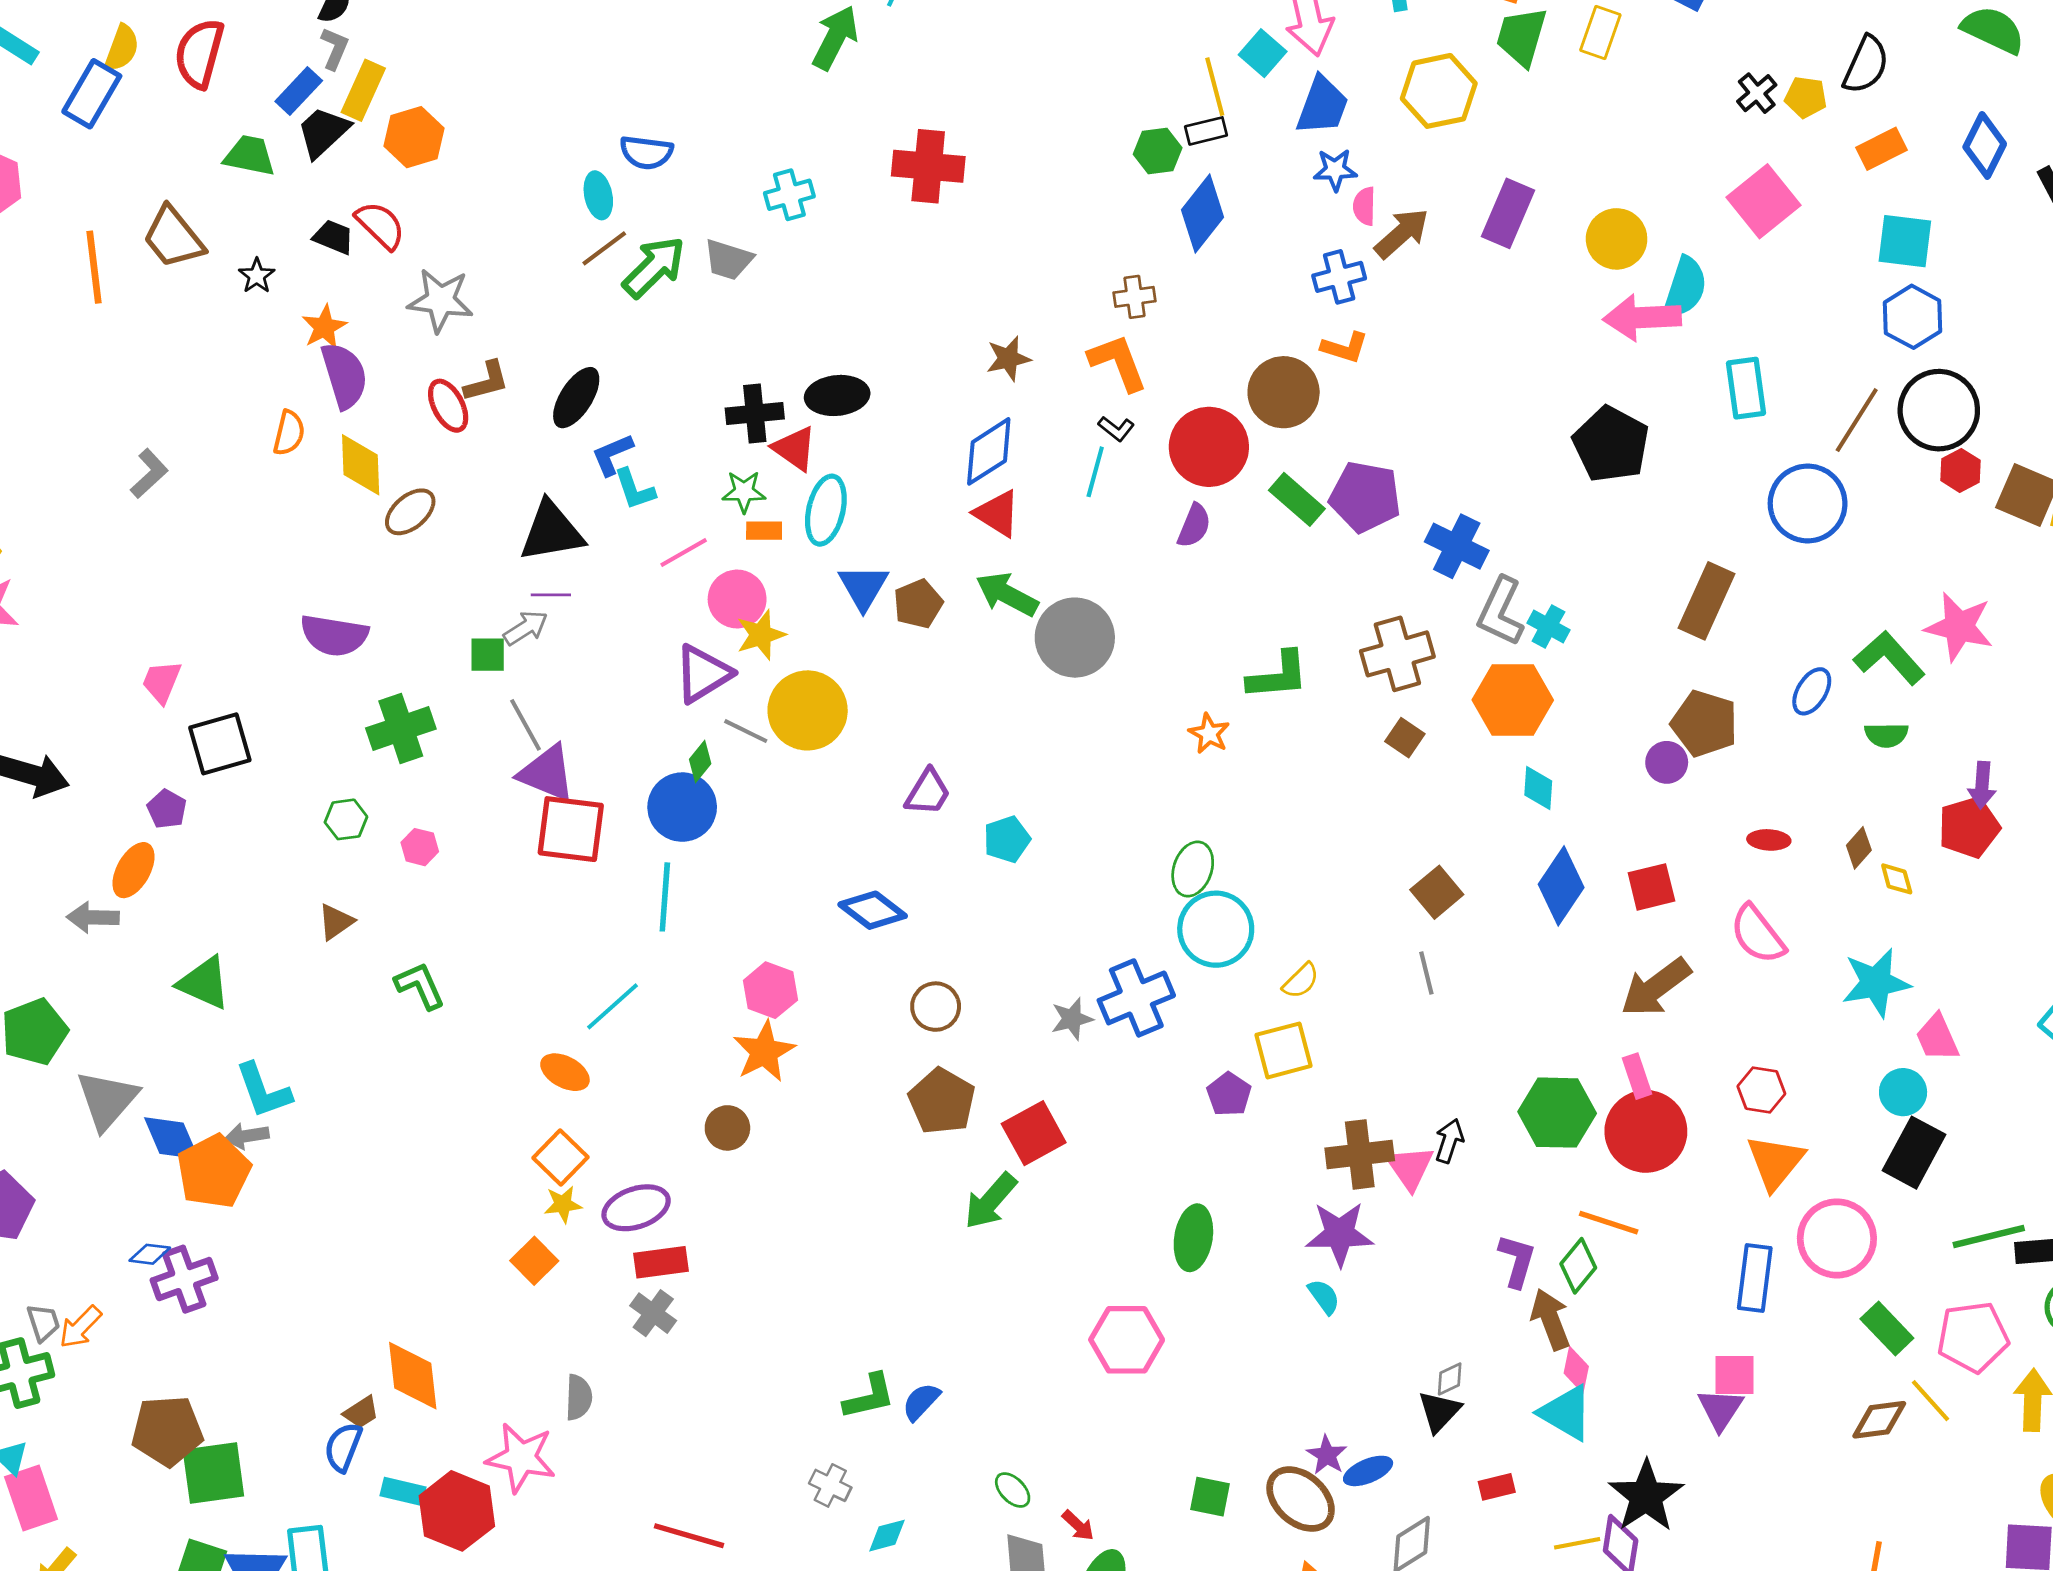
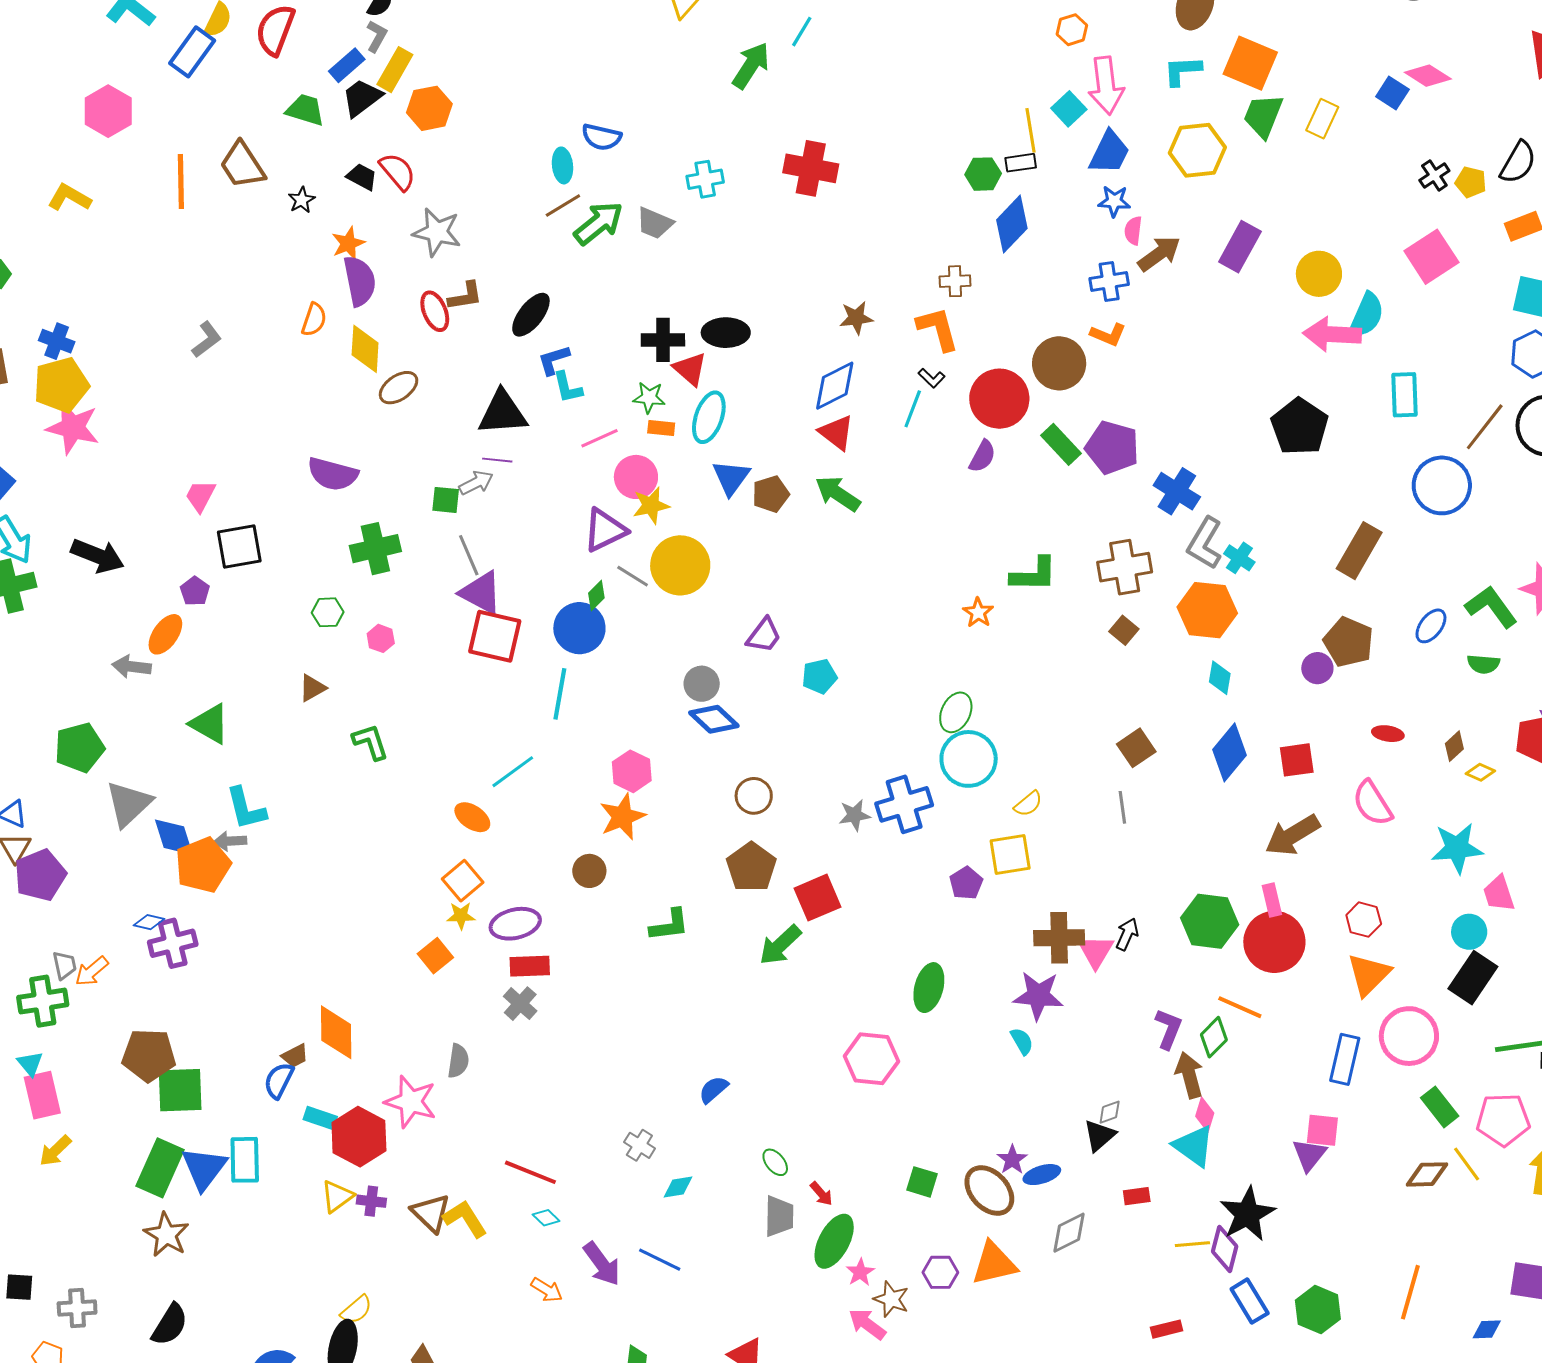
gray circle: (1075, 638) -> (702, 684), moved, size x0.6
yellow diamond: (1897, 879) -> (1480, 772), turned -56
green L-shape: (869, 1397) -> (669, 925), moved

